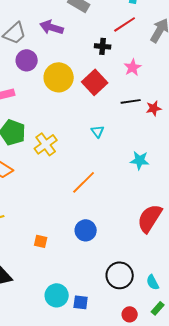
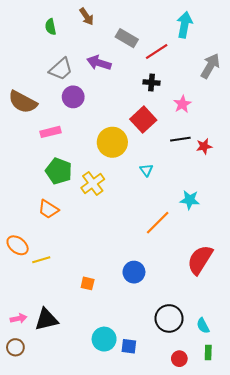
red line: (125, 24) -> (157, 52), moved
yellow circle: (59, 77) -> (112, 142), moved
orange line: (84, 182) -> (158, 223), moved
green rectangle: (158, 308) -> (208, 352), turned -40

